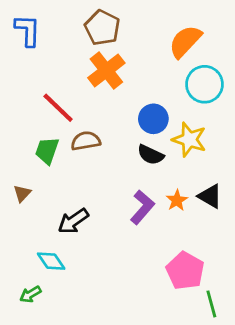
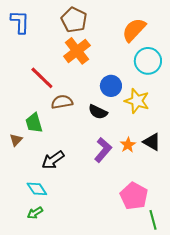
green trapezoid: (47, 151) -> (34, 123), moved, turned -35
black semicircle: (151, 155) -> (98, 112), moved
green arrow: (30, 294) -> (35, 213), moved

